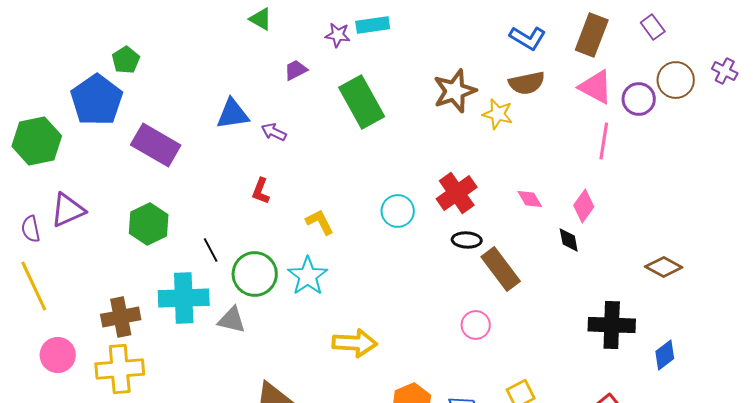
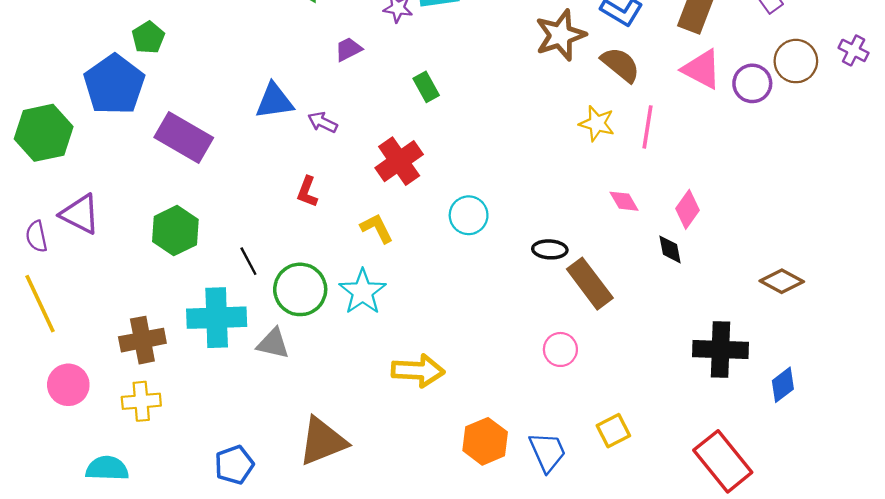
brown semicircle: (527, 83) -> (620, 65), turned -129
brown star: (455, 91) -> (560, 35), moved
green rectangle: (362, 102) -> (426, 87), size x0.5
yellow star: (498, 114) -> (597, 123), moved
pink line: (604, 141) -> (648, 127), moved
red cross: (457, 193) -> (399, 161), moved
purple triangle: (68, 210) -> (80, 214), turned 51
yellow cross: (120, 369) -> (141, 401), size x0.7

